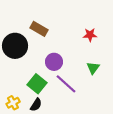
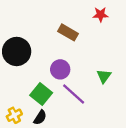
brown rectangle: (39, 29) -> (68, 32), moved
red star: (90, 35) -> (100, 15), moved

